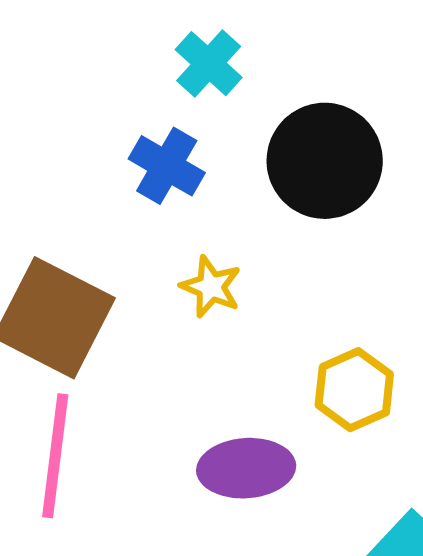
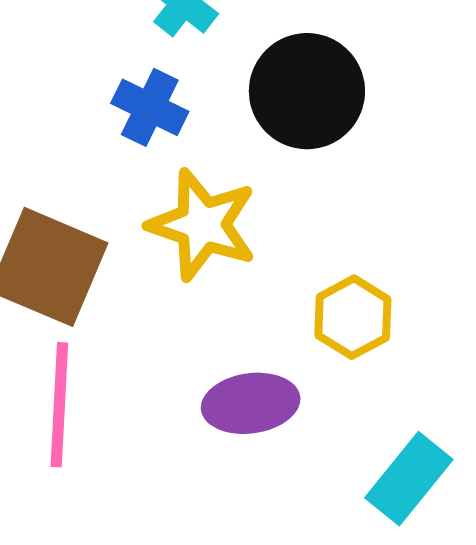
yellow star: (211, 287) -> (202, 225), size x1.8

